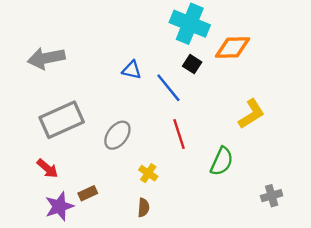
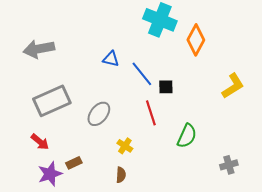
orange diamond: (232, 47) -> (196, 40), turned -60
black square: (192, 64) -> (166, 87), moved, turned -35
yellow L-shape: (251, 114) -> (233, 86), moved

